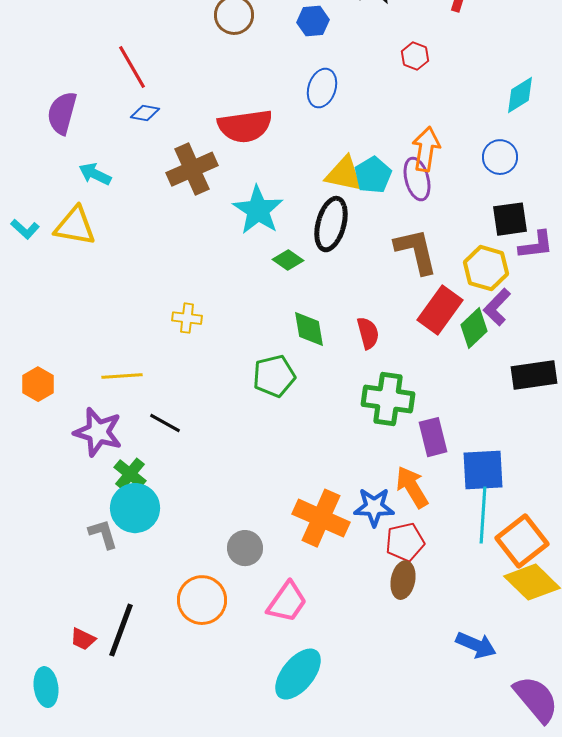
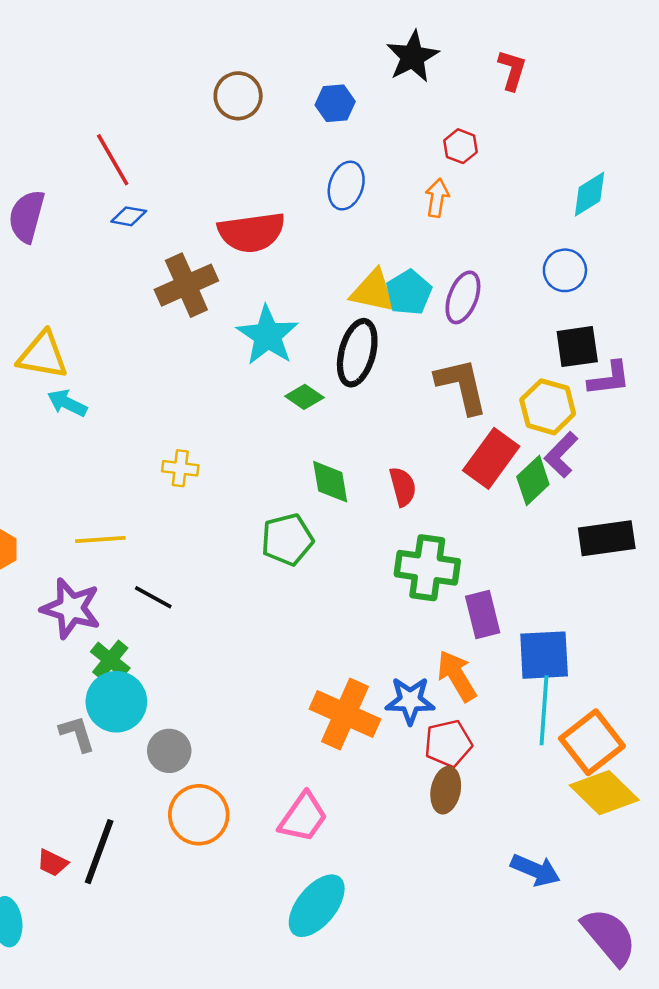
orange arrow: (426, 149) -> (437, 198), moved, size x0.7
cyan arrow: (95, 174) -> (67, 403), moved
purple ellipse: (417, 179) -> (463, 297), turned 36
gray circle: (245, 548) -> (169, 751), moved

